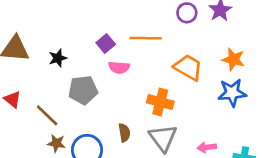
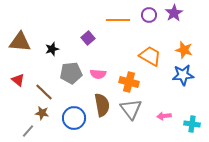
orange line: (146, 38) -> (118, 20), moved
pink semicircle: (119, 67) -> (98, 74), moved
brown semicircle: (124, 133) -> (102, 105), size x1.6
brown star: (56, 143) -> (42, 113), moved

